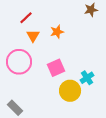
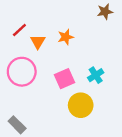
red line: (26, 18) -> (19, 30), moved
cyan cross: (87, 78) -> (96, 75), moved

